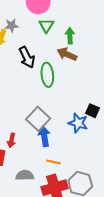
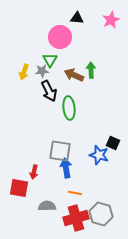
gray star: (11, 25) -> (42, 71), moved
green triangle: (46, 25) -> (50, 60), moved
brown arrow: (67, 54) -> (74, 75), moved
gray square: (38, 119) -> (60, 151), turned -35

